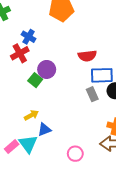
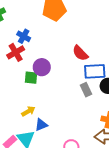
red semicircle: (87, 56) -> (80, 53), turned 54
green square: (35, 80) -> (31, 78), turned -32

